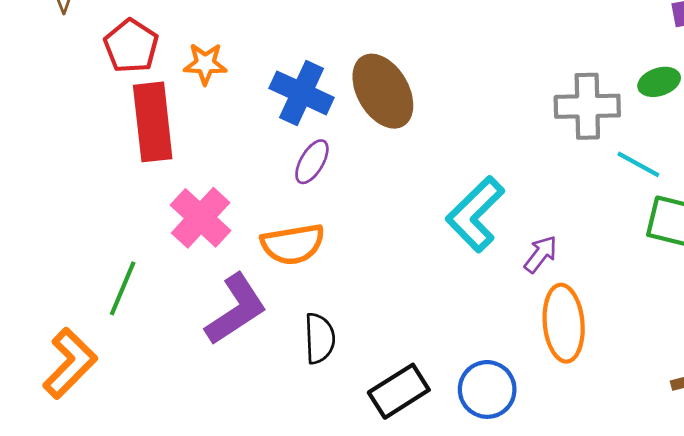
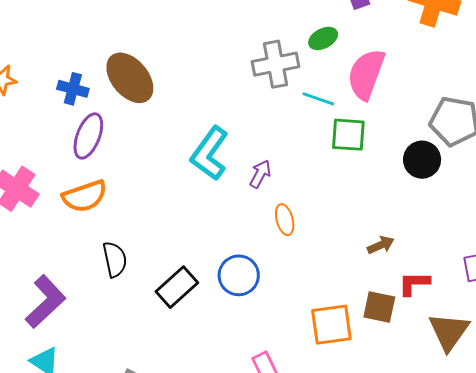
blue cross: (302, 93) -> (73, 89), size x0.7
purple ellipse: (312, 162) -> (88, 136), size x1.4
purple L-shape: (236, 309) -> (45, 302), moved
orange ellipse: (564, 323) -> (285, 220), size x0.6

